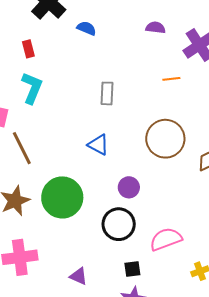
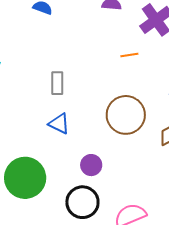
gray rectangle: (107, 93) -> (57, 83), moved

